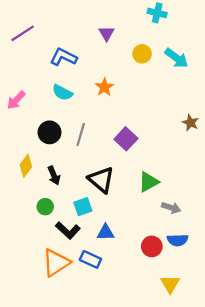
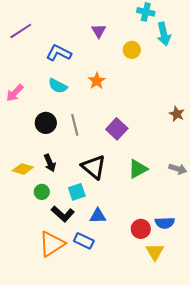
cyan arrow: (177, 58) -> (164, 34), moved, turned 40
gray line: (81, 135) -> (75, 125), turned -30
yellow diamond: (26, 166) -> (23, 169), moved, turned 70
gray arrow: (171, 208) -> (178, 169), moved
yellow triangle: (170, 284) -> (155, 252), moved

